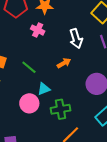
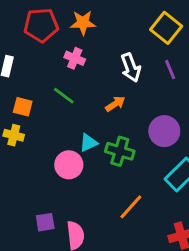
green line: (29, 67) -> (64, 96), moved
green cross: (61, 109) -> (120, 151), moved, turned 30

